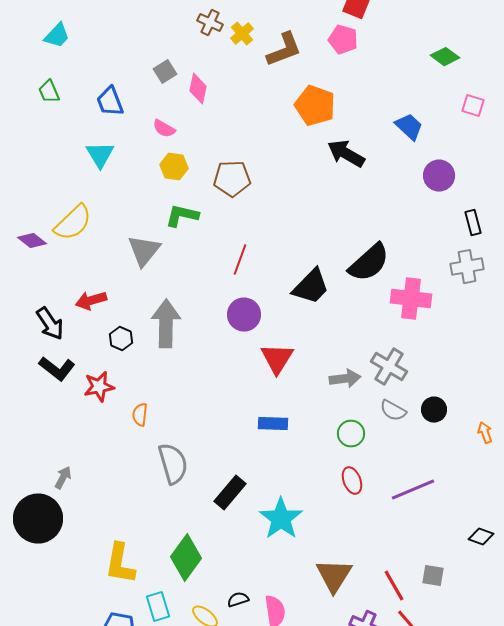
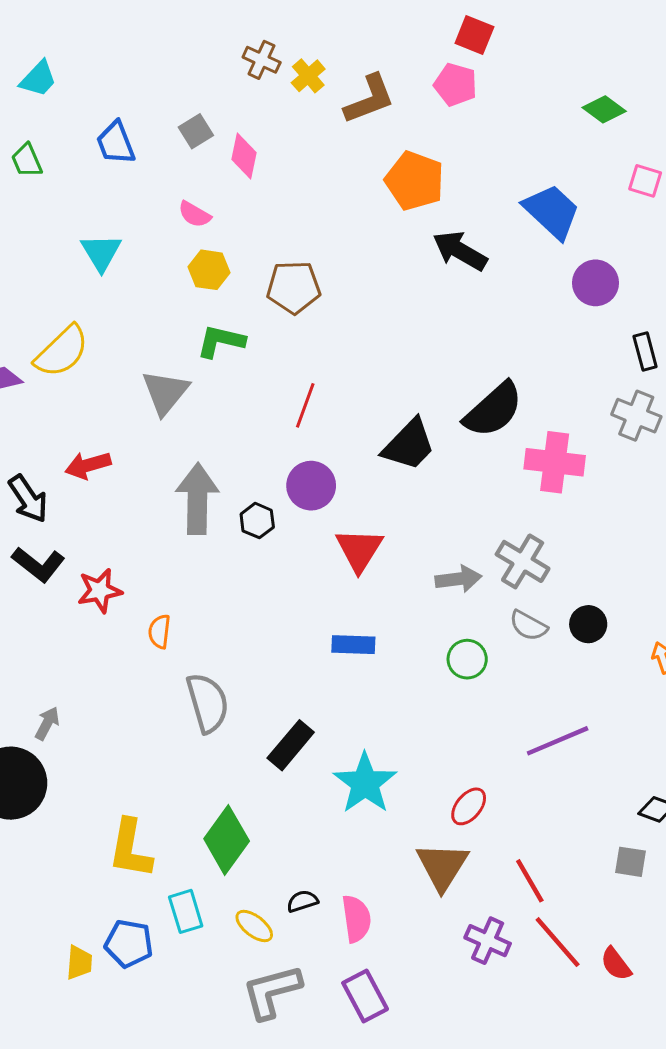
blue trapezoid: (110, 102) -> (116, 143), moved
blue trapezoid: (409, 127) -> (552, 211), size x1.4
gray cross: (467, 267) -> (636, 416), turned 32
black hexagon: (121, 339) -> (257, 521), moved
red ellipse: (352, 481) -> (469, 806), moved, turned 60
gray square: (433, 576) -> (630, 862), moved

